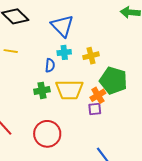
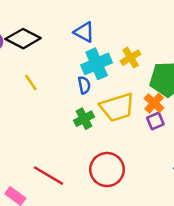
blue triangle: (62, 26) -> (84, 32), size x0.7
yellow line: (11, 51) -> (31, 83), turned 64
cyan cross: (64, 52) -> (97, 64), size x1.6

